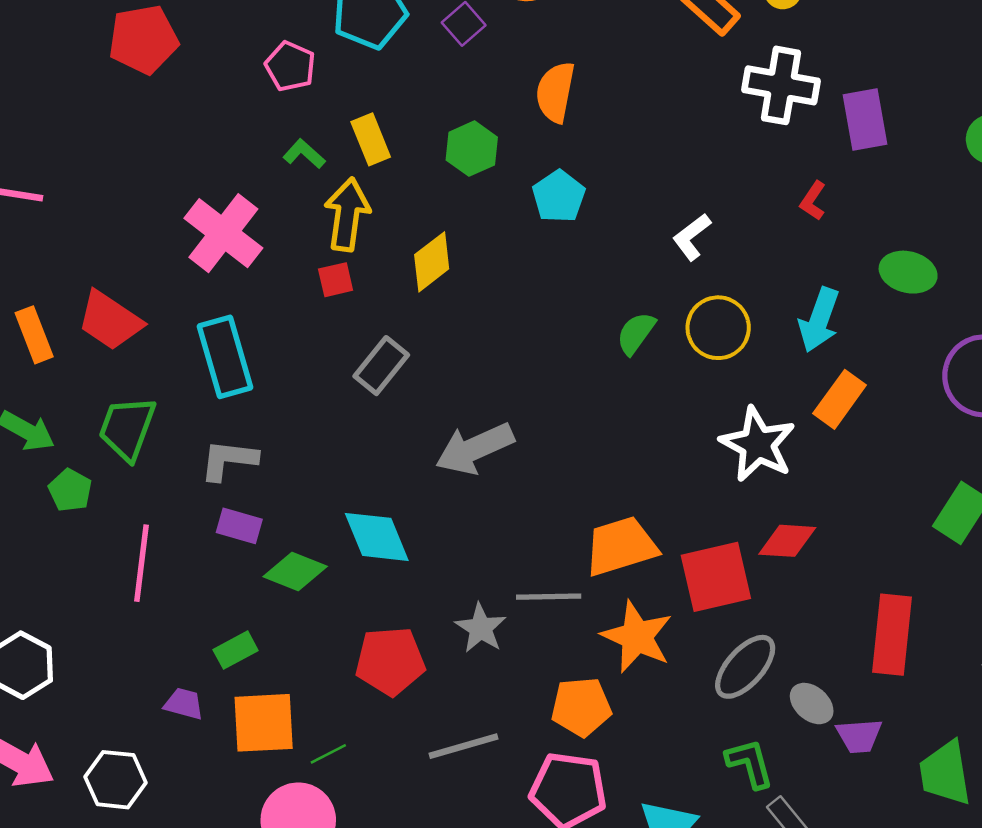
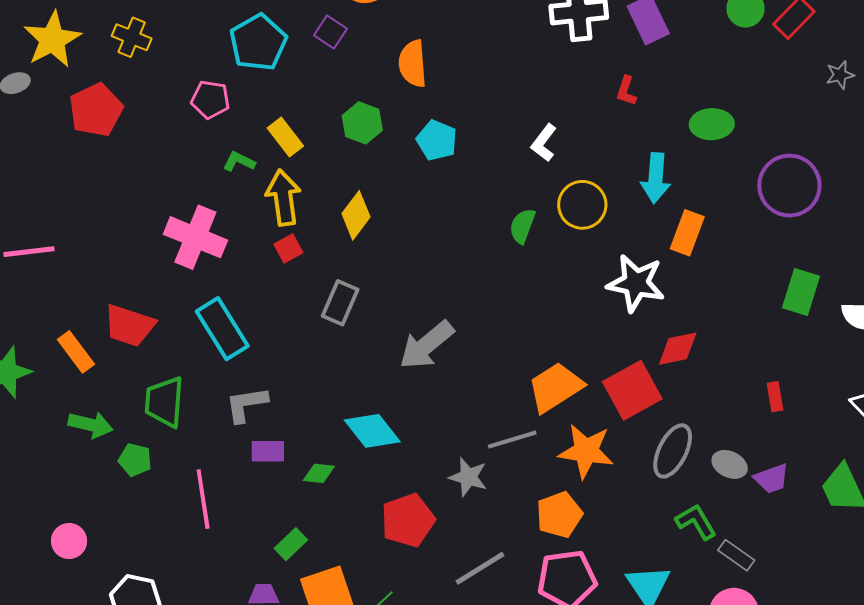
green diamond: (295, 571) -> (319, 473), size x0.7
red rectangle: (892, 635) -> (775, 397), size x0.5

